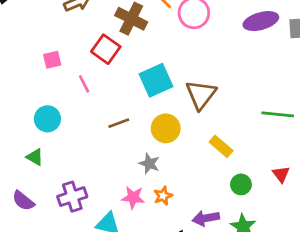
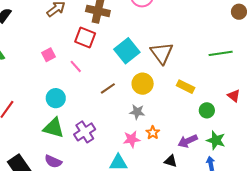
green triangle: (35, 157) -> (54, 128), size x1.6
purple cross: (72, 197) -> (85, 132), moved

